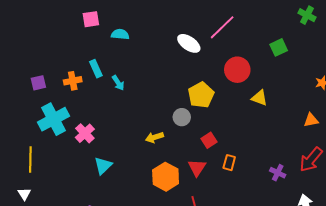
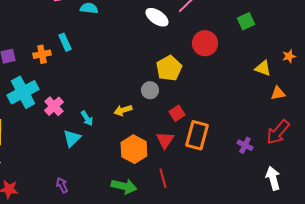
cyan arrow: (118, 83) -> (87, 118), moved
yellow triangle: (259, 98) -> (263, 68), moved
orange rectangle: (229, 163) -> (197, 135), size x1.8

